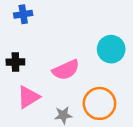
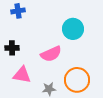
cyan circle: (111, 49) -> (73, 29), moved
pink triangle: (28, 97) -> (22, 75), turned 42

